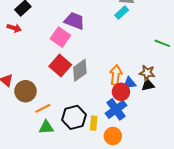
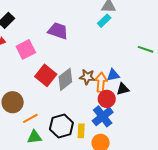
pink square: (60, 37) -> (26, 49), moved, turned 30
brown star: (147, 73) -> (87, 77), moved
blue triangle: (129, 83) -> (113, 75), moved
black triangle: (148, 85) -> (123, 89), moved

